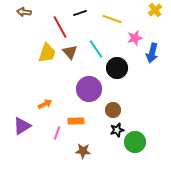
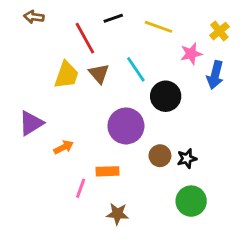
yellow cross: (155, 10) -> (219, 31), moved
purple triangle: (22, 126) -> (31, 123), moved
black star: (117, 130) -> (187, 159), moved

